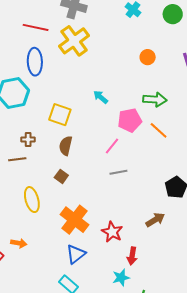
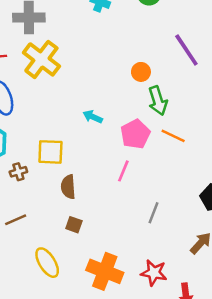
orange circle: (148, 57) -> (141, 72), moved
green arrow: (155, 100) -> (158, 101), turned 85
brown cross: (28, 139) -> (18, 172), moved
gray line: (118, 172) -> (153, 213), moved, turned -42

